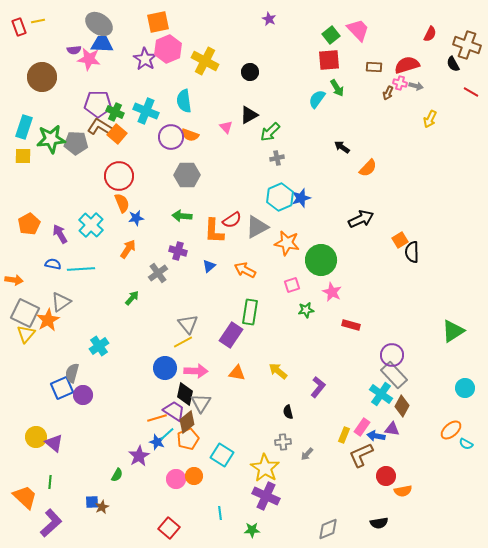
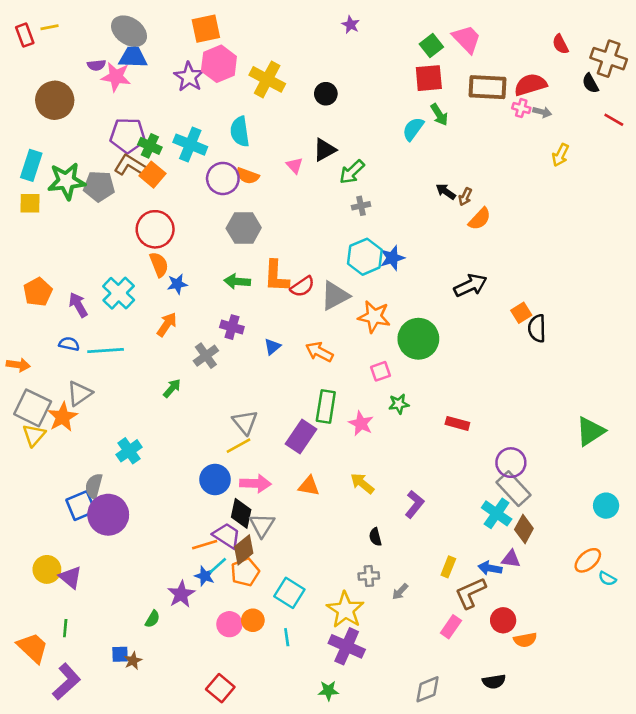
red semicircle: (430, 34) -> (560, 44), turned 126
brown rectangle: (374, 67) -> (487, 87), size x1.8
brown arrow: (388, 93) -> (465, 197), moved
orange L-shape: (214, 231) -> (276, 276), moved
pink star: (332, 292) -> (361, 423), moved
purple circle: (83, 395) -> (108, 515), size x1.6
pink rectangle: (362, 427) -> (451, 627), moved
cyan line: (220, 513) -> (287, 637), moved

